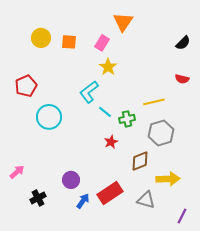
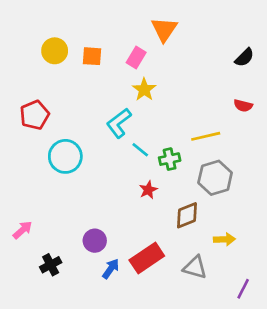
yellow arrow: (168, 179) -> (224, 239), size x0.7

